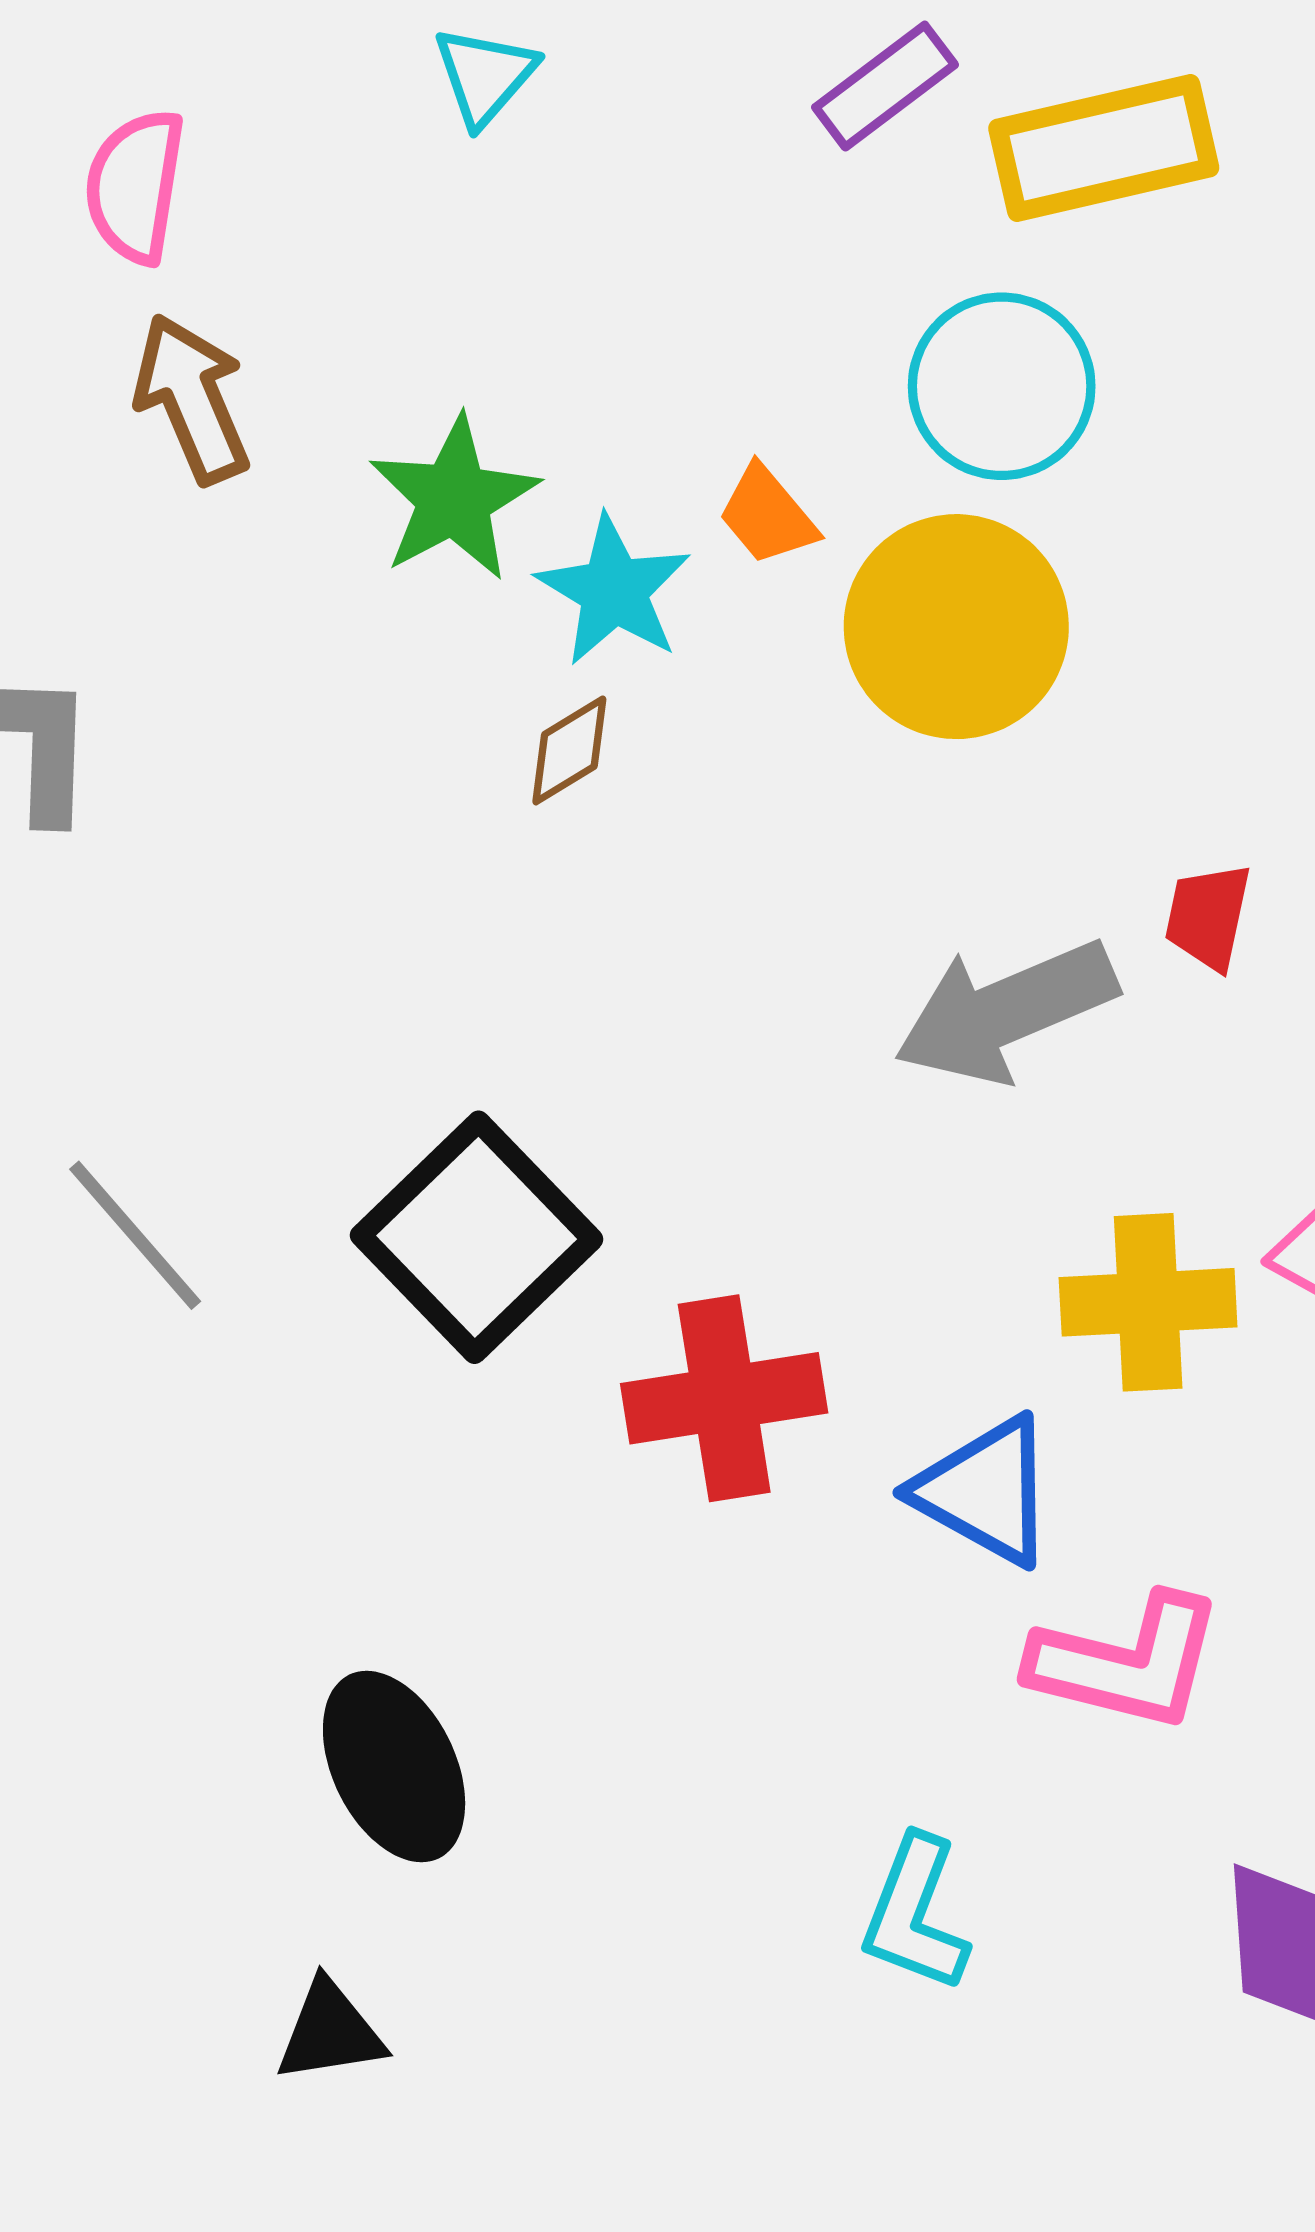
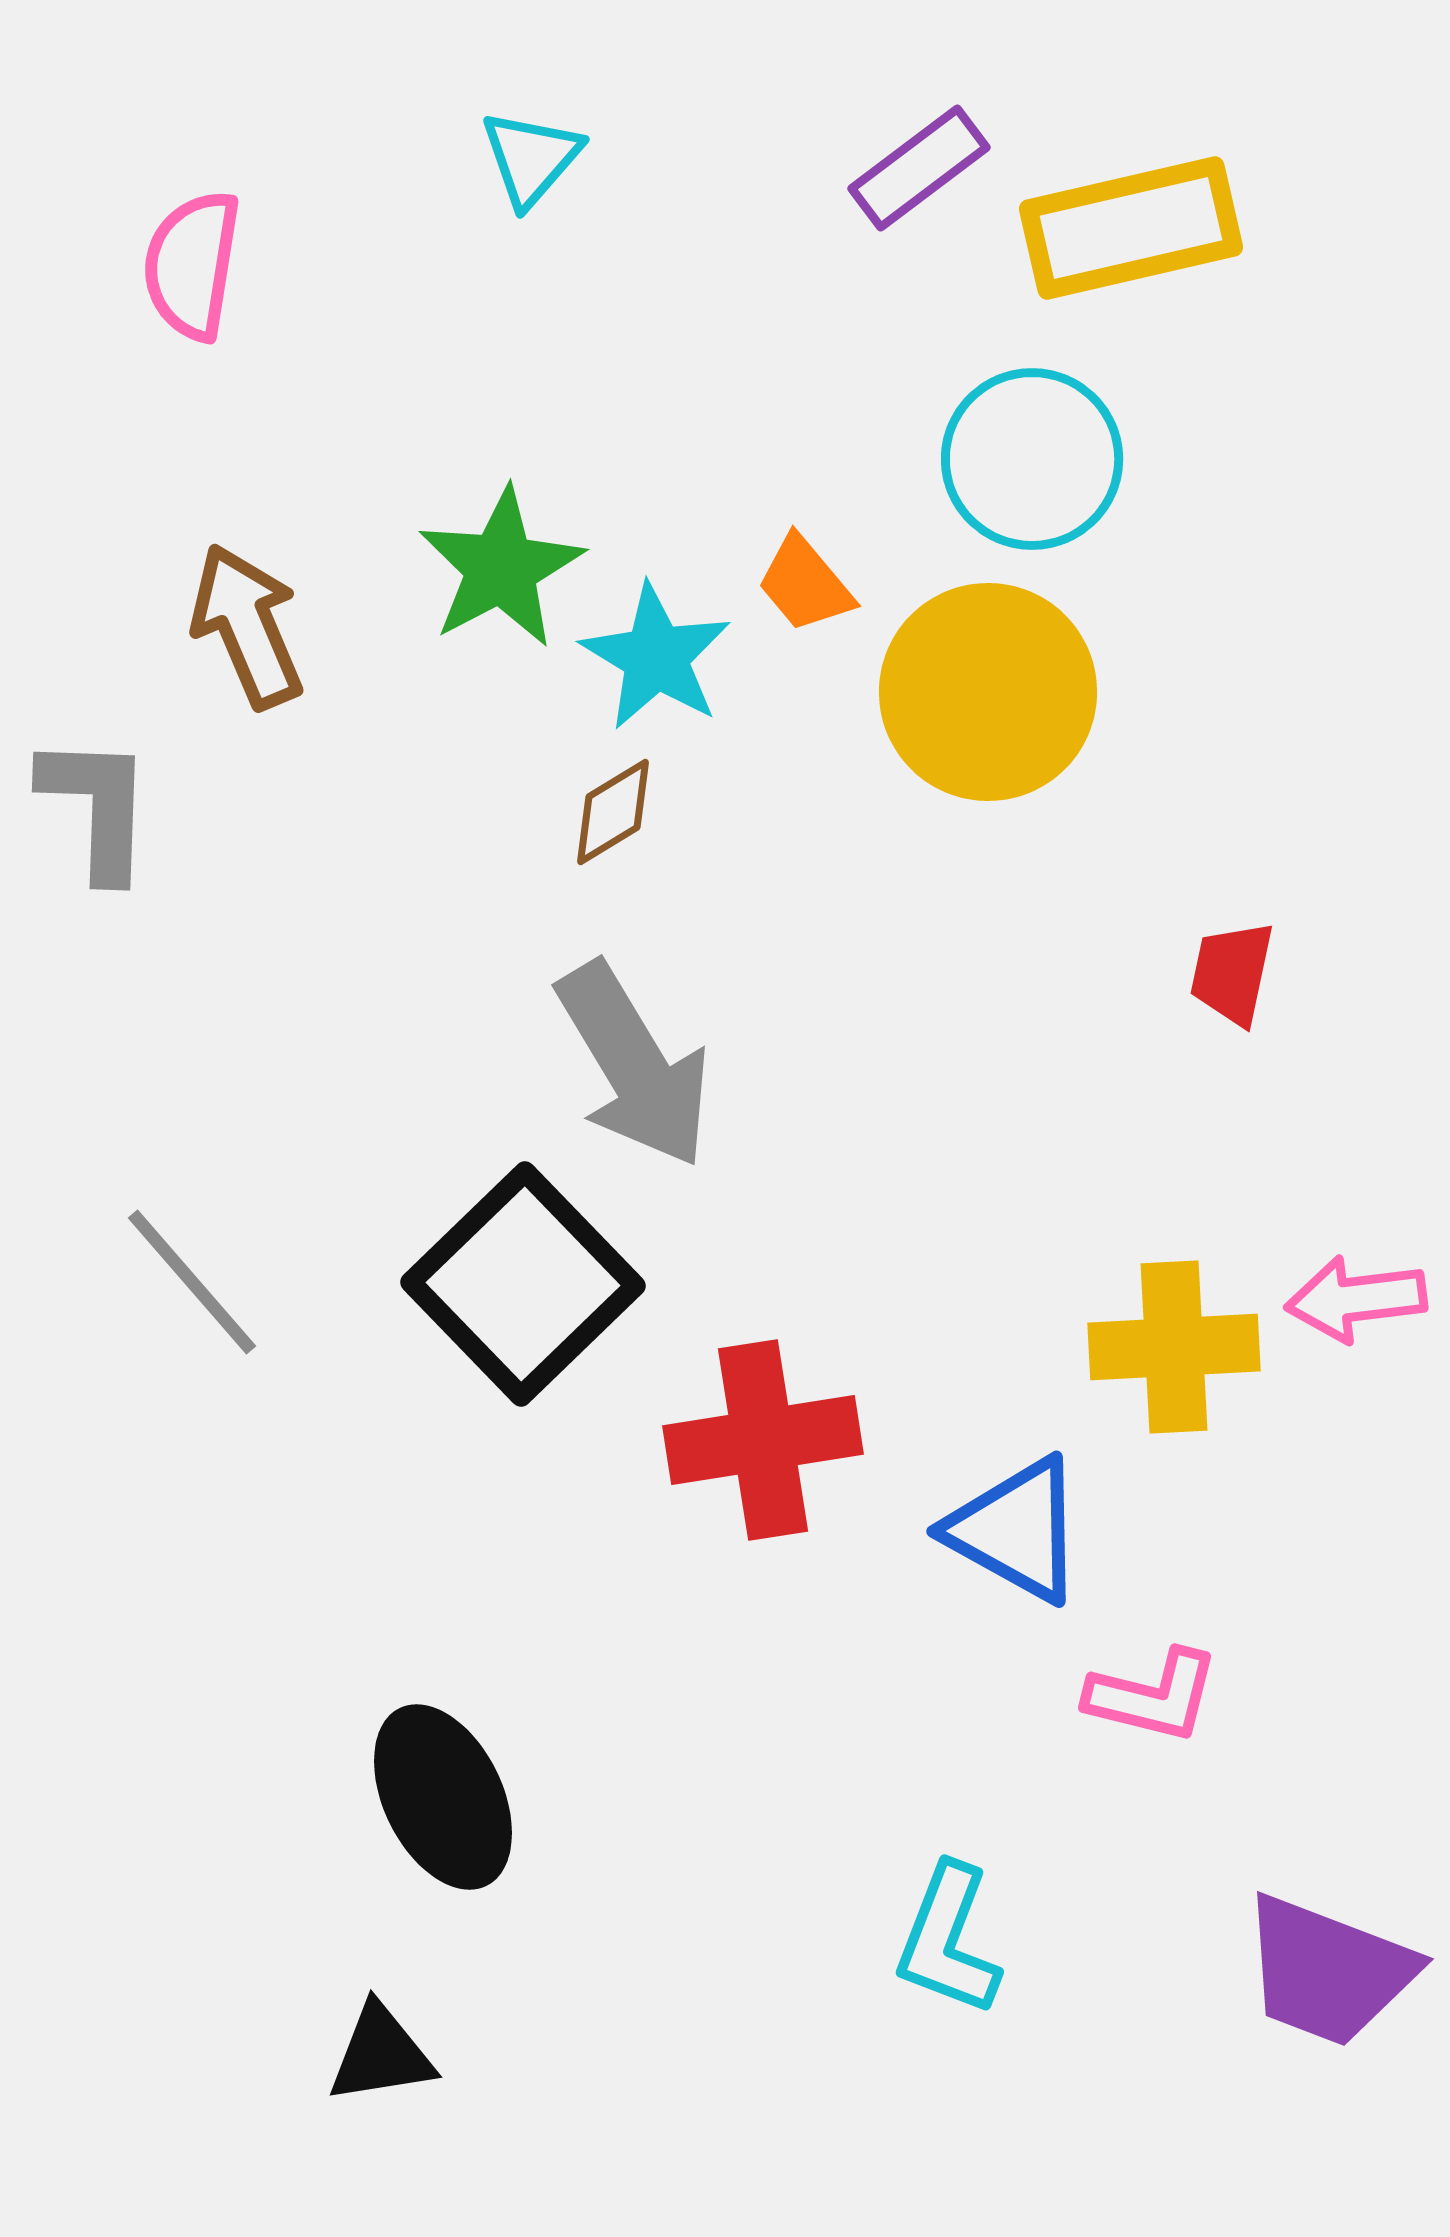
brown arrow: (192, 399) -> (247, 626), moved
gray arrow: (1006, 1011) -> (634, 1065), moved, turned -98
pink L-shape: (1126, 1662) -> (1153, 1696), size x0.7

